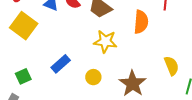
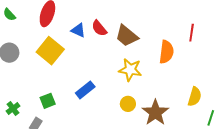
yellow semicircle: (172, 66) -> (195, 97), turned 36
yellow circle: (93, 77) -> (128, 104), moved

